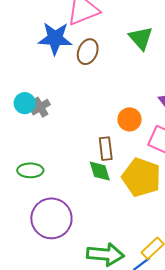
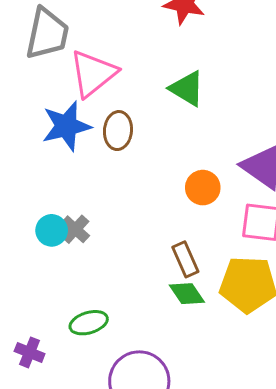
orange circle: (130, 119) -> (203, 188), moved

